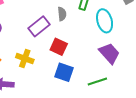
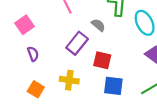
gray semicircle: (62, 14) -> (98, 25), turned -32

